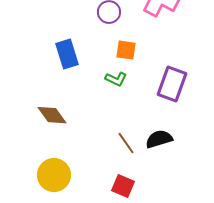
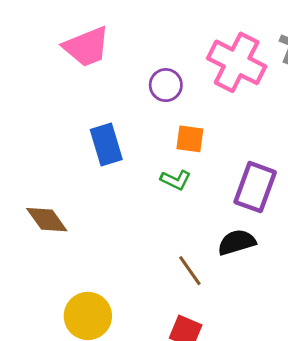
brown diamond: (52, 115) -> (47, 220), moved
black semicircle: (159, 139) -> (237, 242), moved

